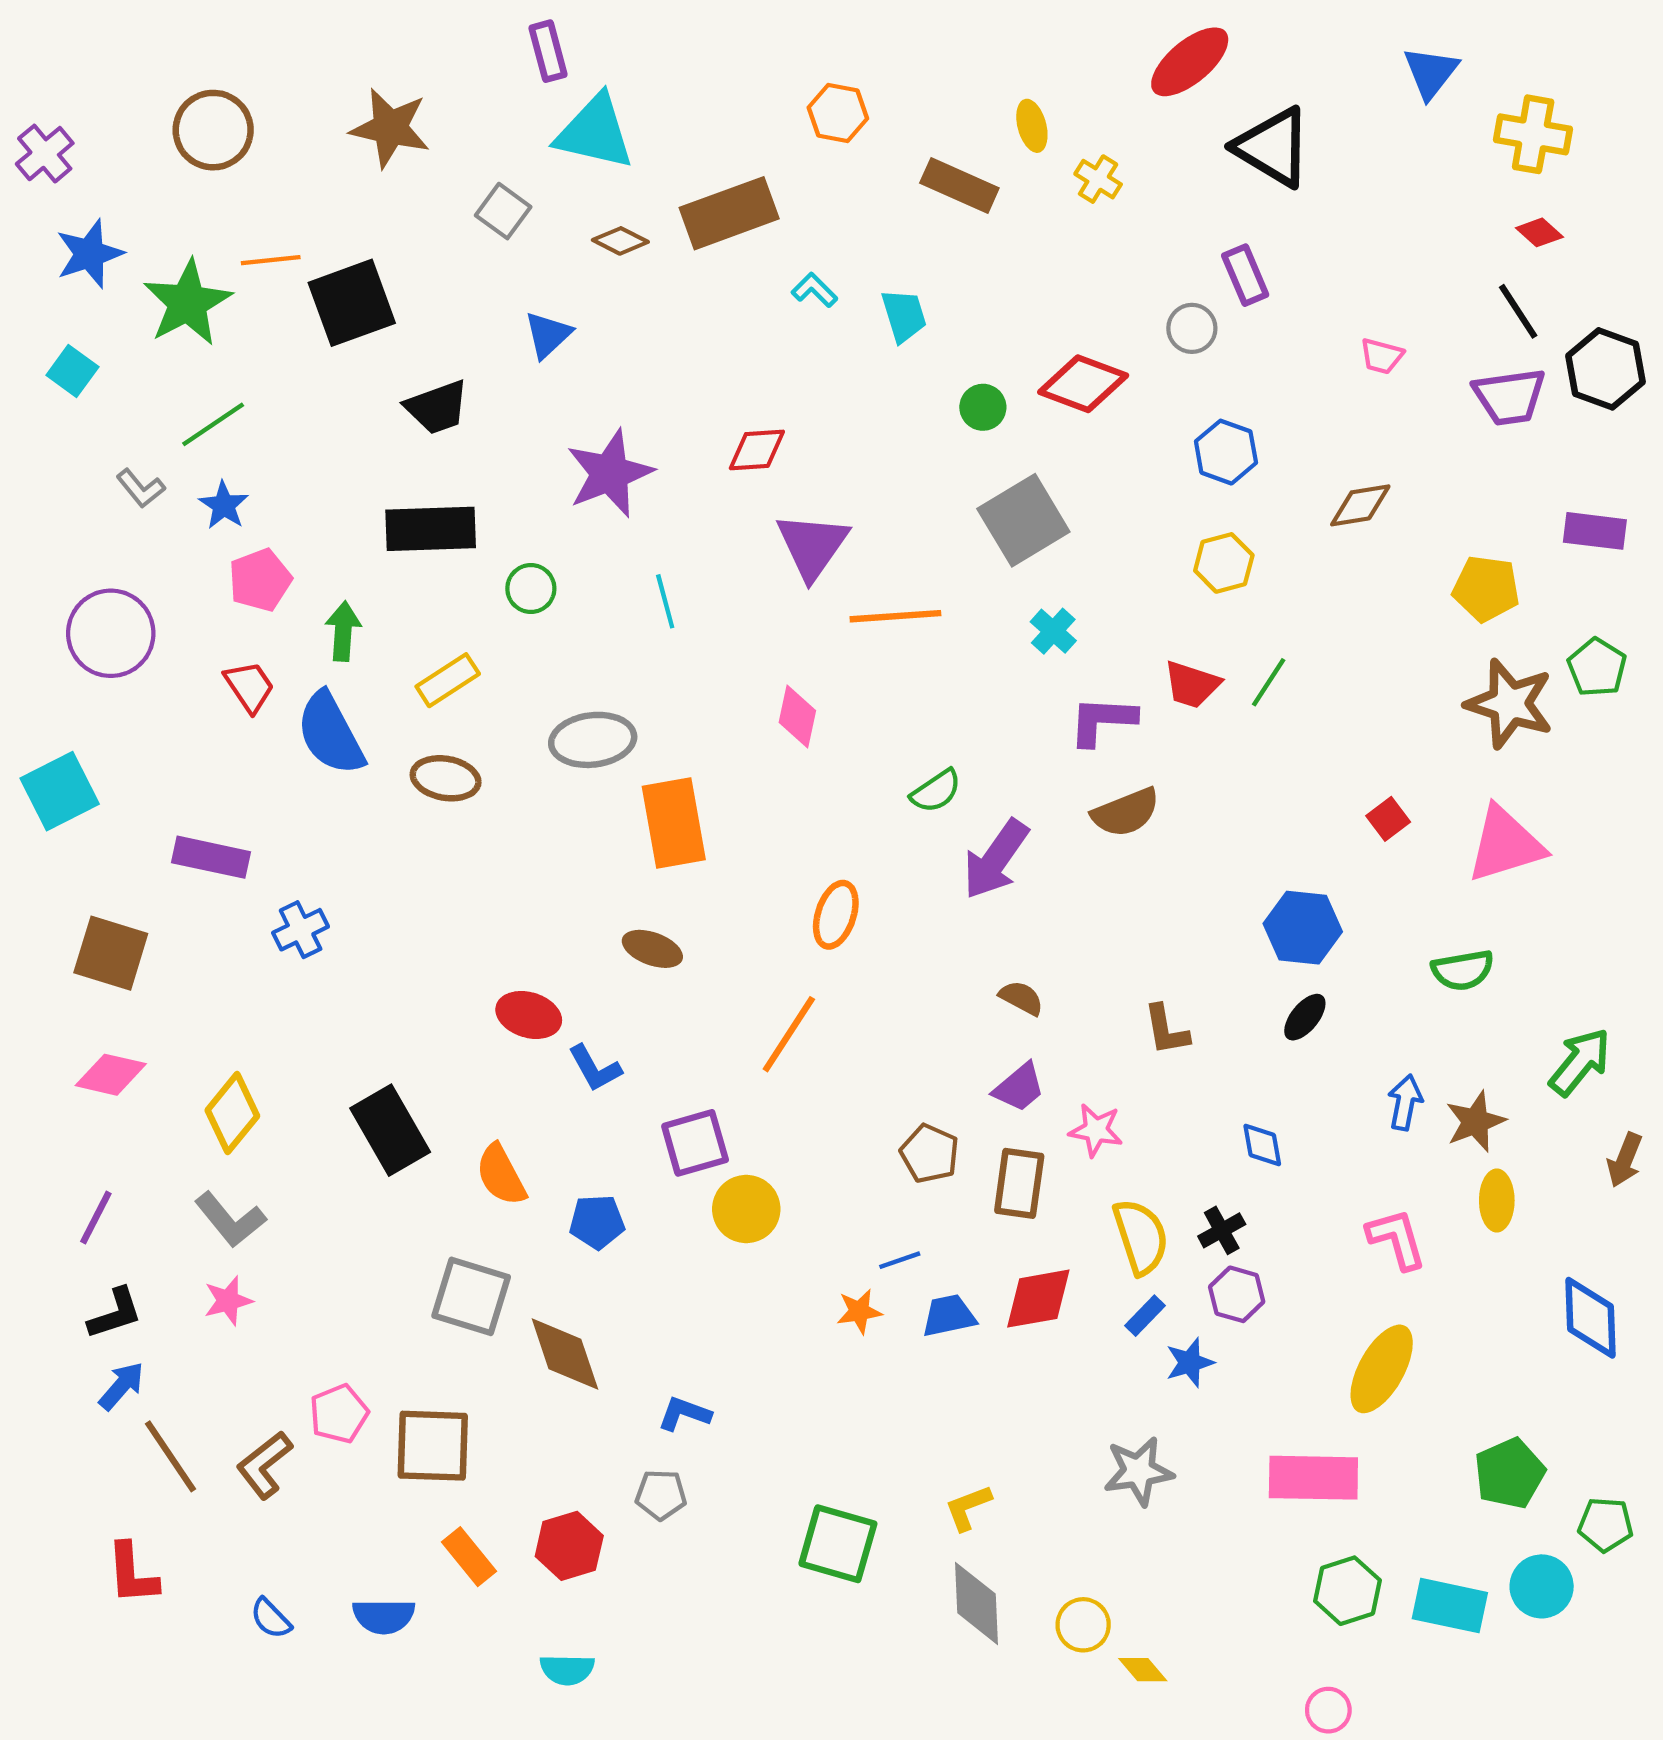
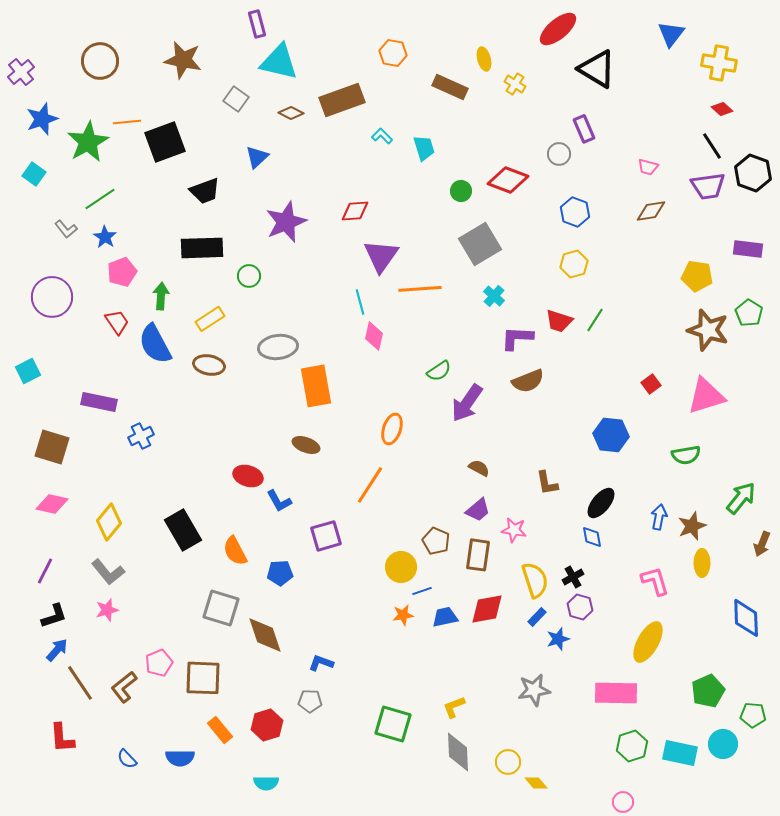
brown diamond: (1360, 505) -> (651, 211), moved
cyan line: (665, 601) -> (360, 302), moved
cyan square: (60, 791) -> (28, 371), size x0.7
black ellipse: (1305, 1017) -> (601, 503), moved, size x1.4
yellow circle: (746, 1209) -> (401, 567), moved

